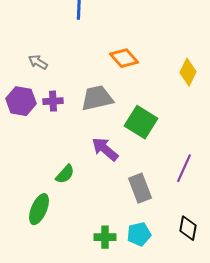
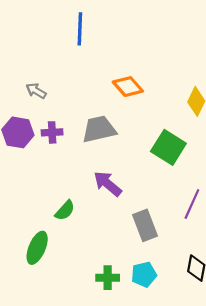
green square: (141, 122) -> (168, 147), moved

